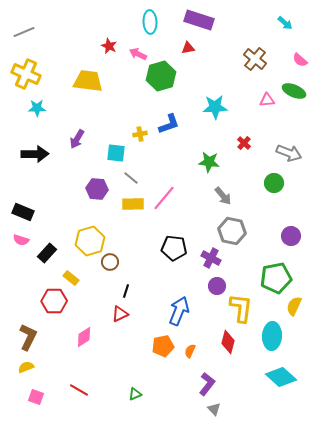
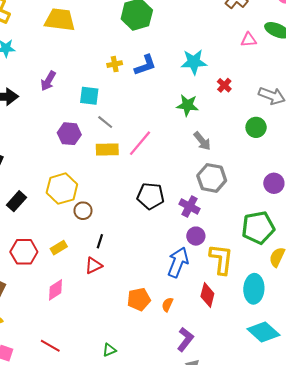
cyan star: (215, 107) -> (194, 62), moved
yellow cross: (140, 134) -> (115, 64), moved
yellow rectangle: (71, 278) -> (59, 248), moved, turned -70
blue arrow: (179, 311) -> (178, 262), moved

